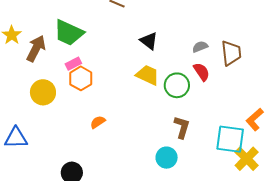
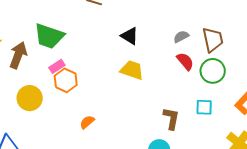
green circle: (177, 85) -> (213, 71), moved
cyan square: (230, 139) -> (204, 107), moved, size x0.6

